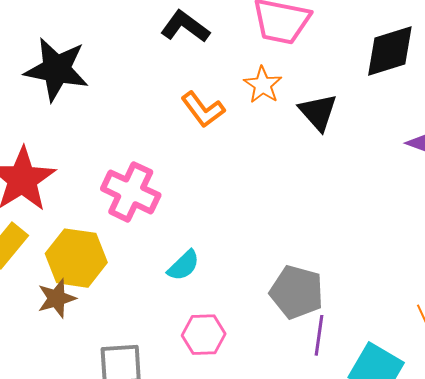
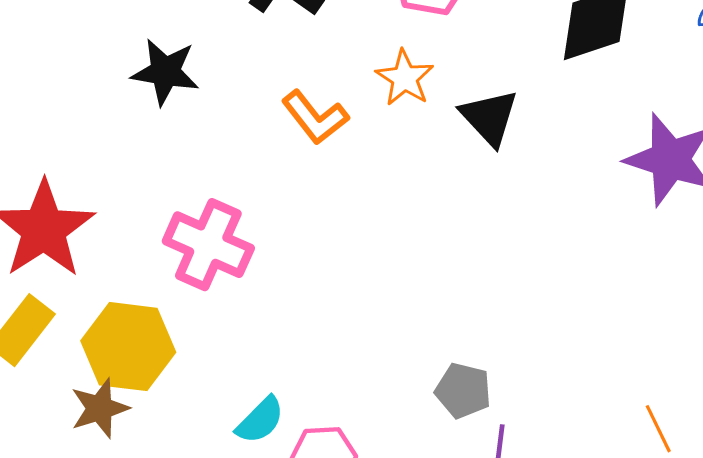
black star: (57, 69) -> (165, 72), moved, size x0.7
cyan semicircle: (184, 265) -> (260, 420), moved
gray pentagon: (297, 292) -> (463, 391), size x0.7

